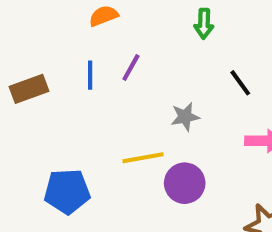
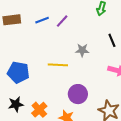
blue line: (90, 75) -> (42, 20), turned 56
purple circle: (185, 183) -> (78, 94), moved

